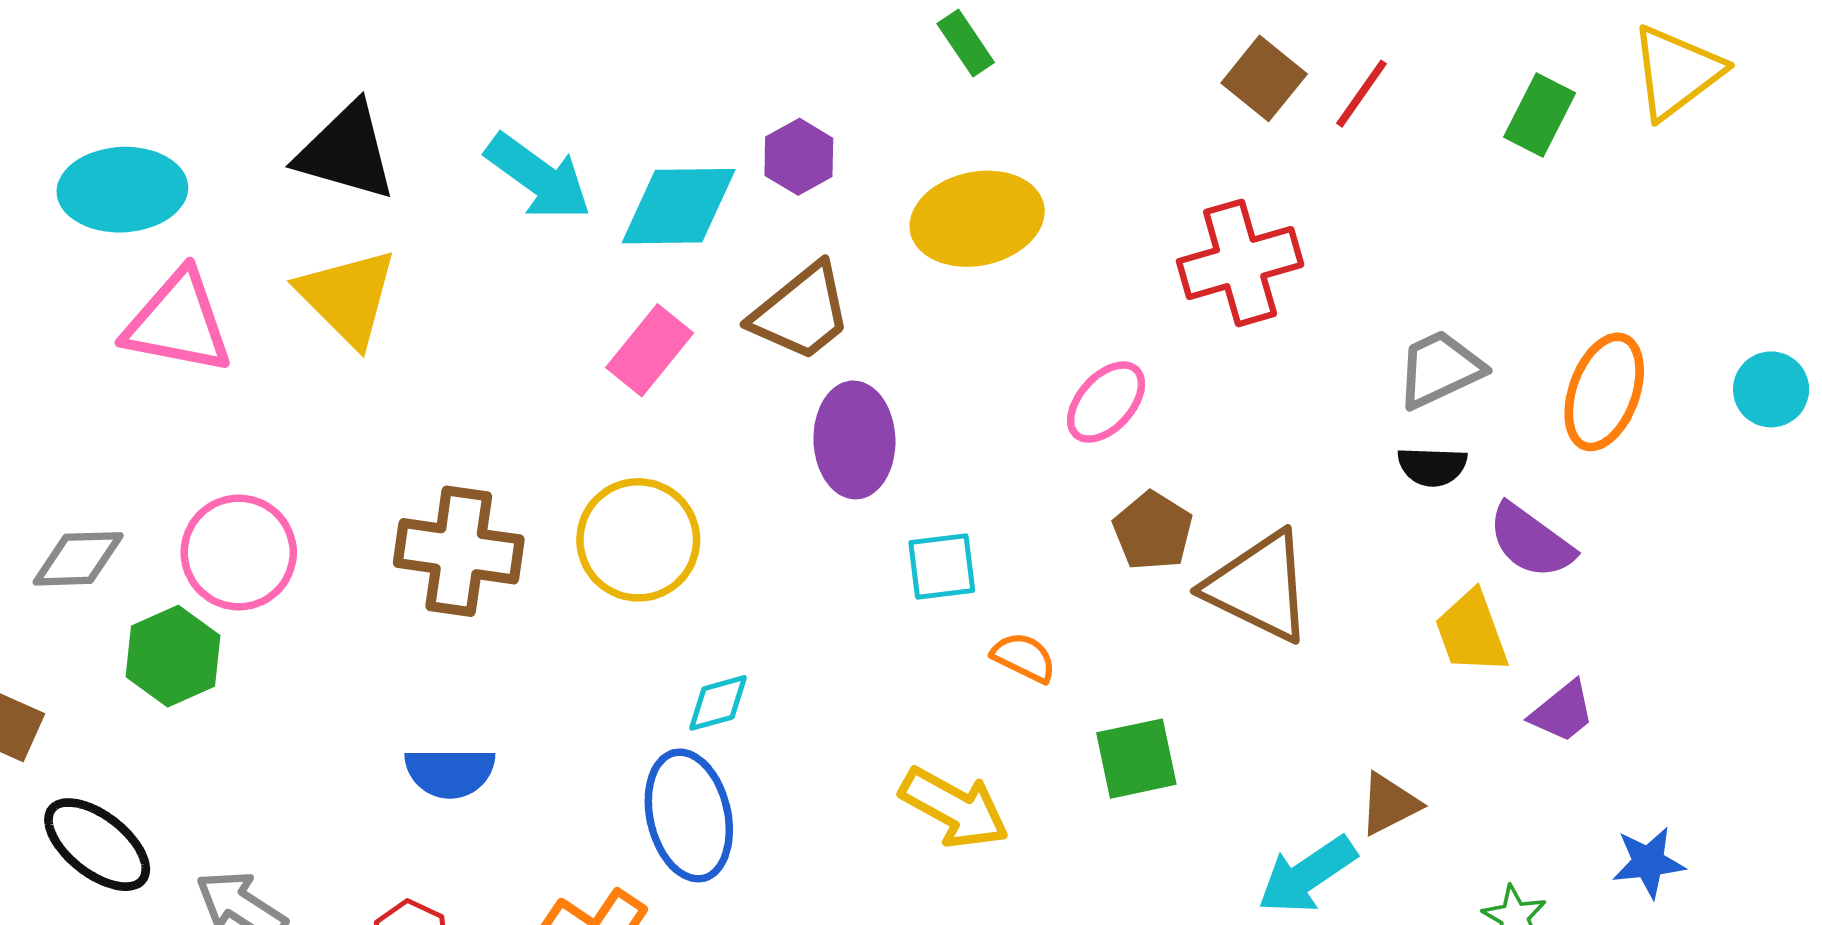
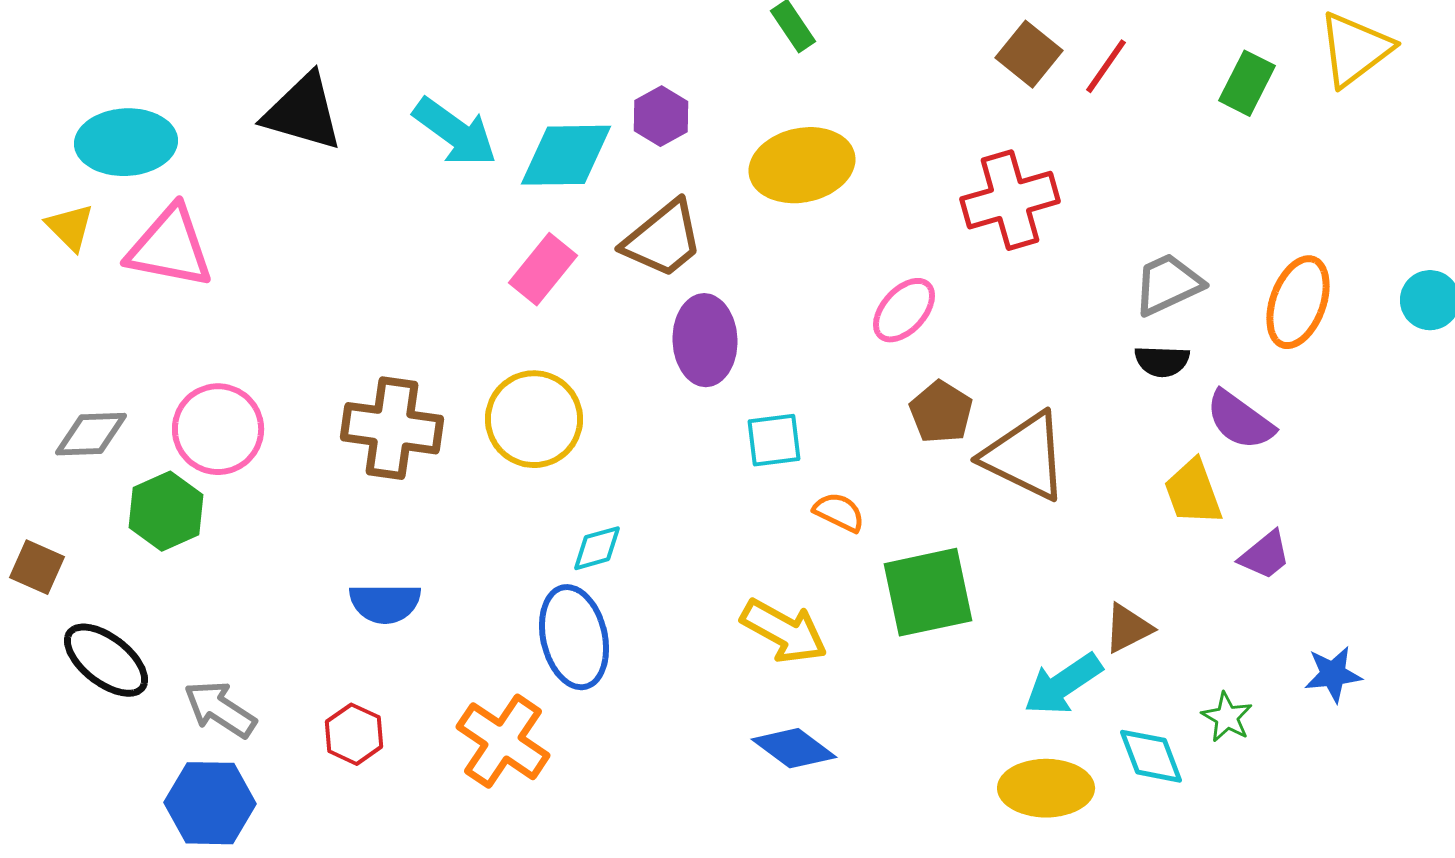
yellow triangle: (347, 297) -> (70, 227), moved, size x0.6
green square: (1136, 759) -> (928, 592), size x1.4

